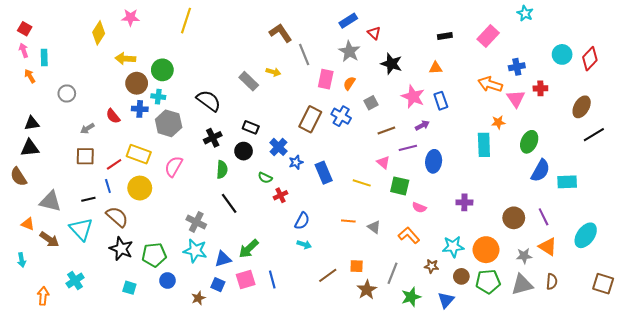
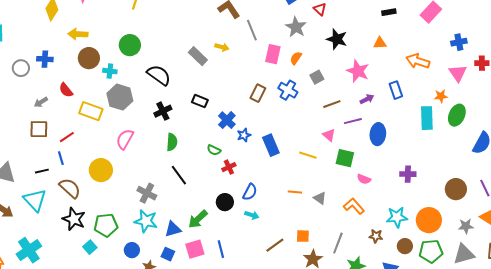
green circle: (162, 70) -> (130, 45), moved
orange arrow: (490, 84) -> (418, 61), moved
blue rectangle: (441, 101) -> (396, 90), moved
blue cross: (140, 109) -> (45, 59), moved
brown rectangle: (310, 119) -> (258, 93), size x0.7
green ellipse: (529, 142) -> (457, 115), moved
black circle: (244, 151) -> (225, 202), moved
yellow rectangle: (139, 154) -> (91, 111), moved
yellow circle: (140, 188) -> (101, 170), moved
cyan cross: (75, 281) -> (29, 250), size x1.4
blue circle: (167, 281) -> (132, 250), moved
cyan square: (129, 288) -> (90, 247), moved, turned 32

